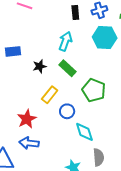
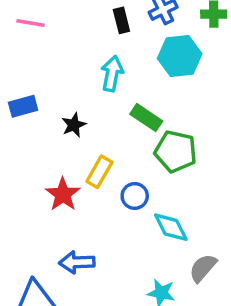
green rectangle: (67, 68) -> (146, 118), moved
red star: (27, 119) -> (63, 194), moved
gray semicircle: (99, 157) -> (203, 268), turned -126

